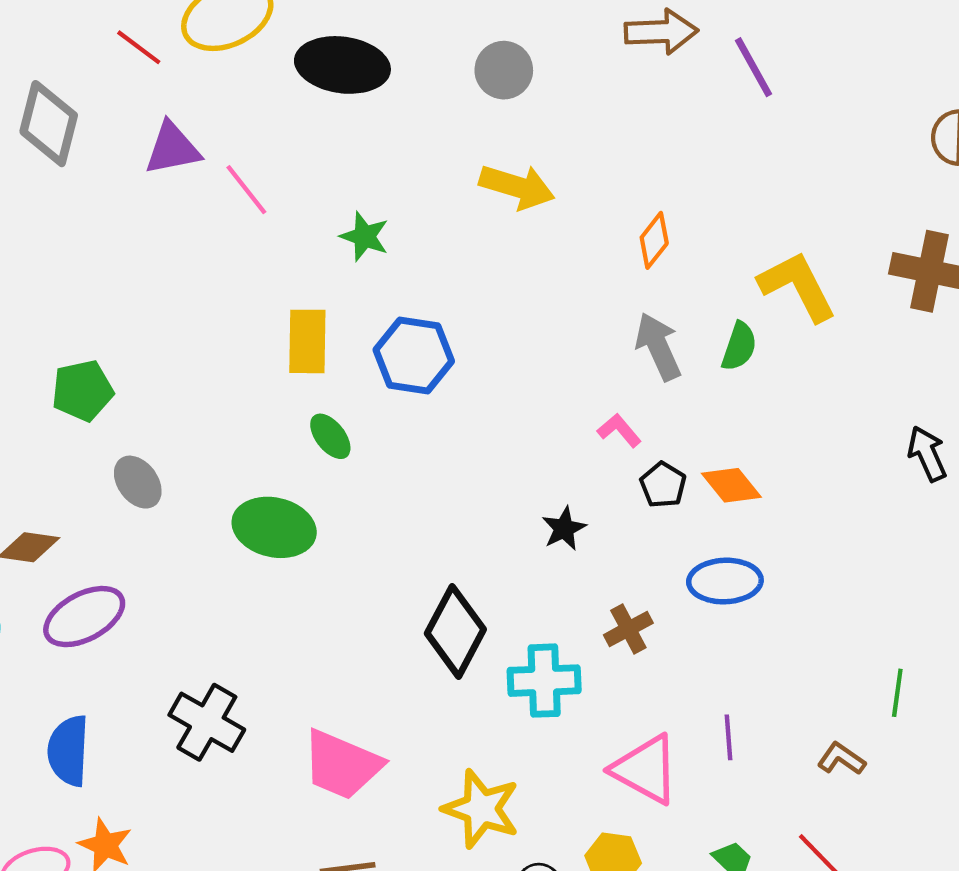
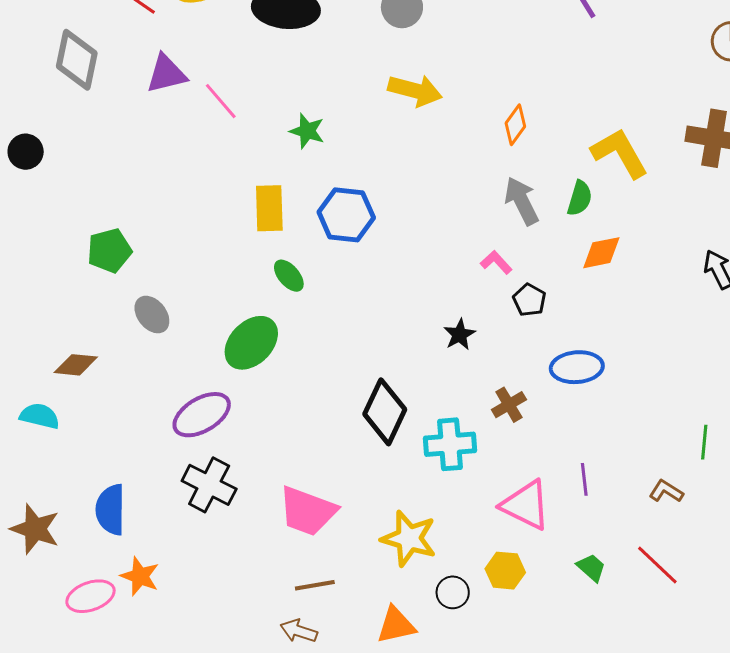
orange diamond: (731, 485) -> (601, 253), moved, turned -60
green ellipse: (274, 527) -> (251, 343), turned -56
purple ellipse: (84, 617) -> (202, 415), moved

